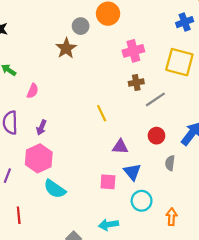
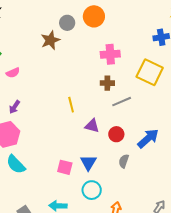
pink semicircle: (33, 91) -> (13, 73), turned 32
purple triangle: (120, 147) -> (92, 126), moved

